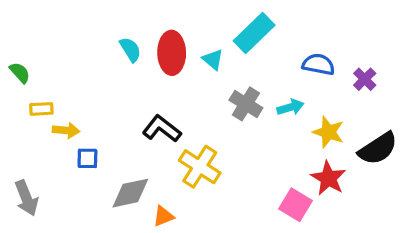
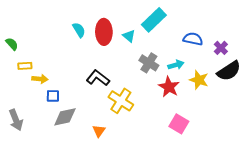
black semicircle: (378, 149) -> (229, 71), moved
red star: (328, 178) -> (169, 87), moved
gray diamond: (130, 193) -> (65, 117), moved
orange triangle: (163, 216) -> (99, 131), turned -32

